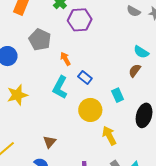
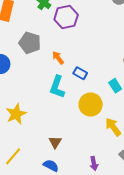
yellow star: (17, 95) -> (16, 114), moved

